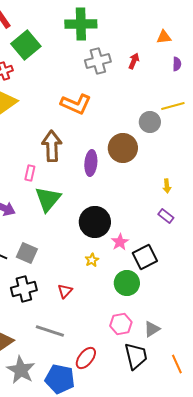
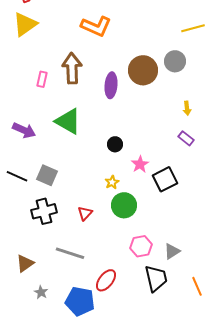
gray circle: (150, 122) -> (175, 61), moved
pink rectangle: (30, 173) -> (42, 79), moved
green triangle: (48, 199) -> (68, 121), turned -40
black circle: (95, 222) -> (115, 144), size x0.5
green circle: (127, 283) -> (124, 205), moved
gray star: (21, 370) -> (41, 292), size x0.5

